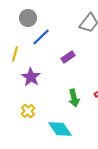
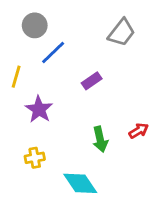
yellow cross: (28, 111) -> (35, 158), turned 32

